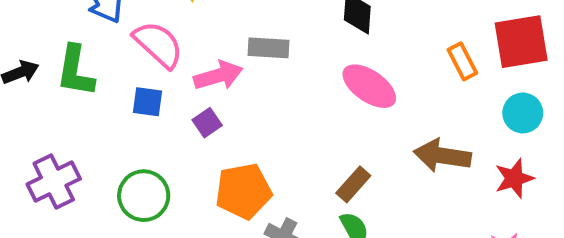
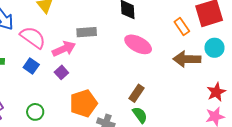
blue square: (147, 102) -> (31, 66), turned 35
brown arrow: (442, 156) -> (187, 59), moved
red star: (514, 178) -> (216, 92), moved
green circle: (144, 196) -> (35, 112), size x0.7

